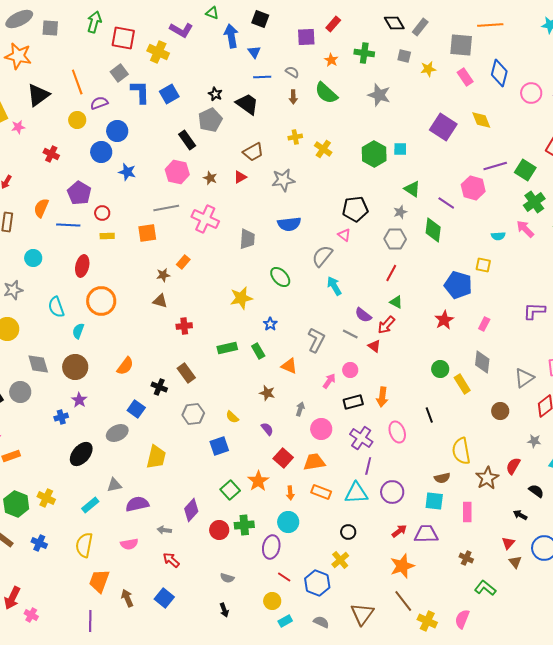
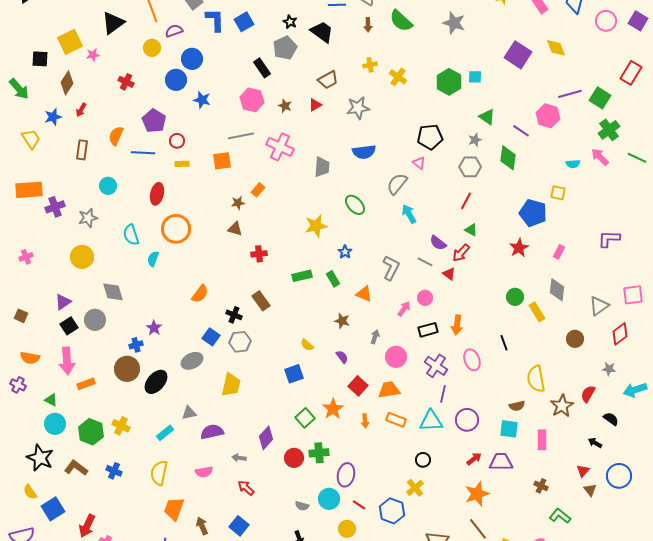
brown circle: (75, 367) -> (127, 369), moved
gray hexagon: (193, 414) -> (240, 342), moved
cyan circle: (288, 522) -> (329, 499), moved

